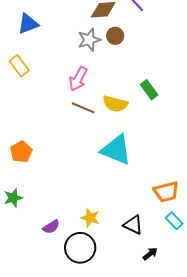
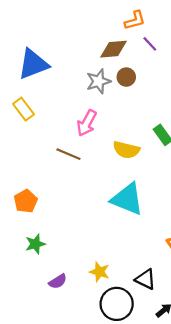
blue triangle: (28, 24) -> (33, 64), size x1.4
brown line: (83, 108) -> (68, 154), moved
green star: (13, 198) -> (35, 244), moved
black circle: (80, 248) -> (117, 304), moved

